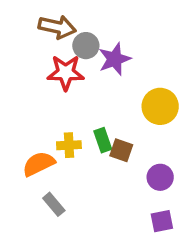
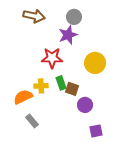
gray circle: (86, 46) -> (74, 17), moved
red star: (66, 73) -> (52, 58), moved
purple circle: (160, 177) -> (85, 105), moved

